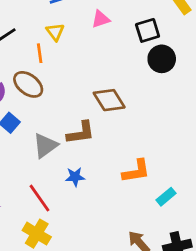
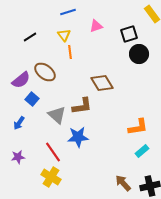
orange line: (40, 53) -> (70, 52), moved
gray triangle: (45, 146) -> (57, 115), turned -42
orange L-shape: (136, 171) -> (138, 127), moved
blue star: (75, 177) -> (78, 137), size x1.5

